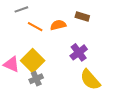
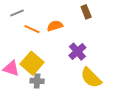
brown rectangle: (82, 16) -> (86, 12), moved, turned 56
gray cross: (36, 79) -> (37, 81), turned 32

